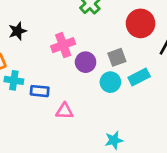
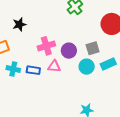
pink cross: (63, 45) -> (46, 46), moved
cyan cross: (14, 80) -> (13, 69), moved
pink triangle: (64, 111) -> (54, 66), moved

